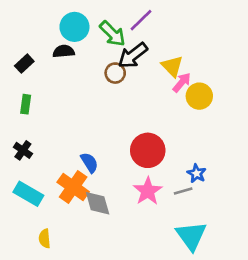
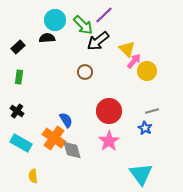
brown circle: (115, 73) -> (85, 72), moved
gray line: (183, 191) -> (152, 111), moved

